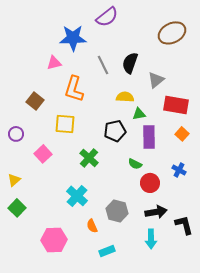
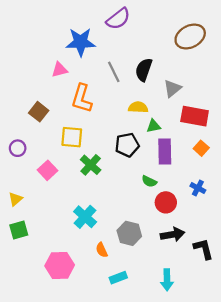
green cross: (89, 158) -> (91, 165), moved
green square: (17, 208) -> (19, 230), turned 30
cyan arrow: (151, 239) -> (167, 280), moved

